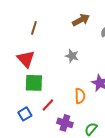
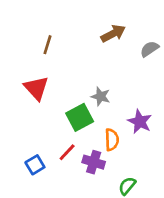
gray star: (72, 56) -> (101, 96), moved
green square: (34, 83) -> (80, 117), moved, turned -30
purple cross: (65, 123) -> (94, 162), moved

